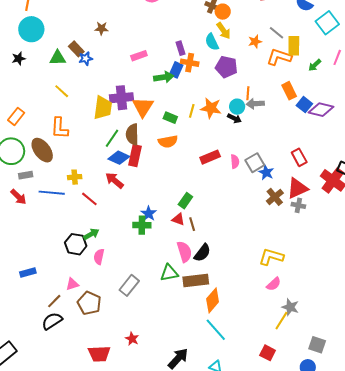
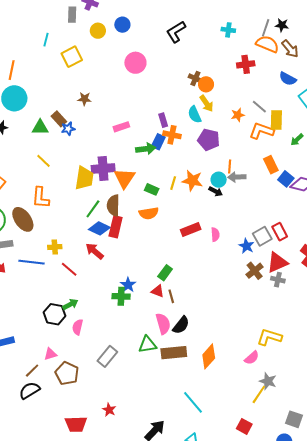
gray square: (255, 163) -> (262, 236), moved
yellow L-shape: (271, 257) -> (269, 337), moved
orange diamond: (213, 300) -> (209, 356), moved

